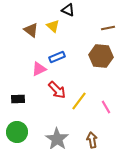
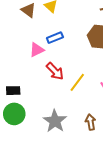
black rectangle: (18, 99) -> (13, 91), moved

